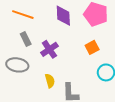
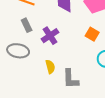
orange square: (92, 47) -> (92, 34), turned -32

